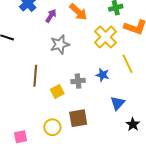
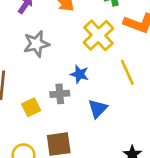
blue star: (103, 75) -> (79, 74), moved
blue triangle: (117, 103) -> (98, 109), moved

